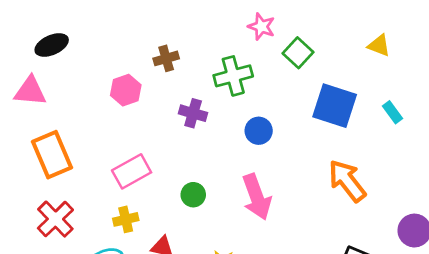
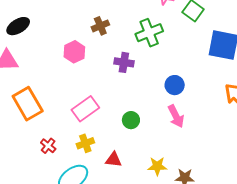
blue circle: (259, 131) -> (175, 85), moved
pink arrow: (257, 197) -> (176, 116), size x0.7
red cross: (55, 219) -> (48, 146), moved, size x0.6

